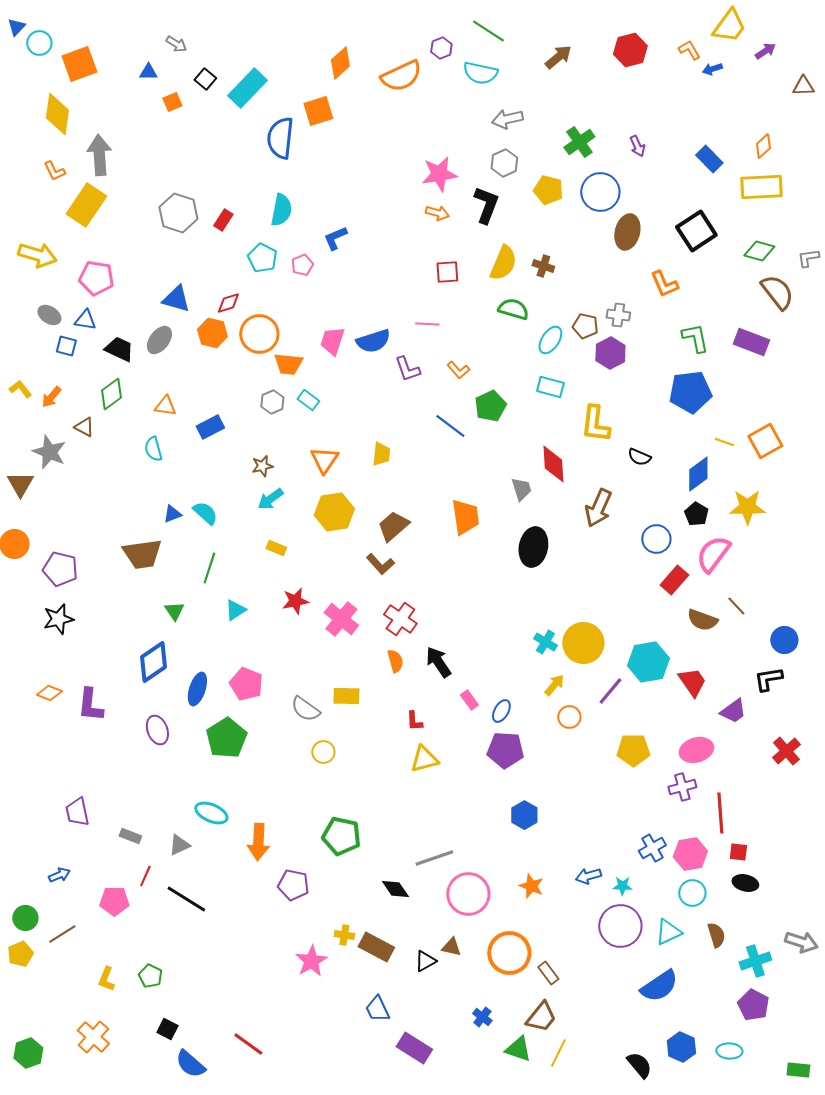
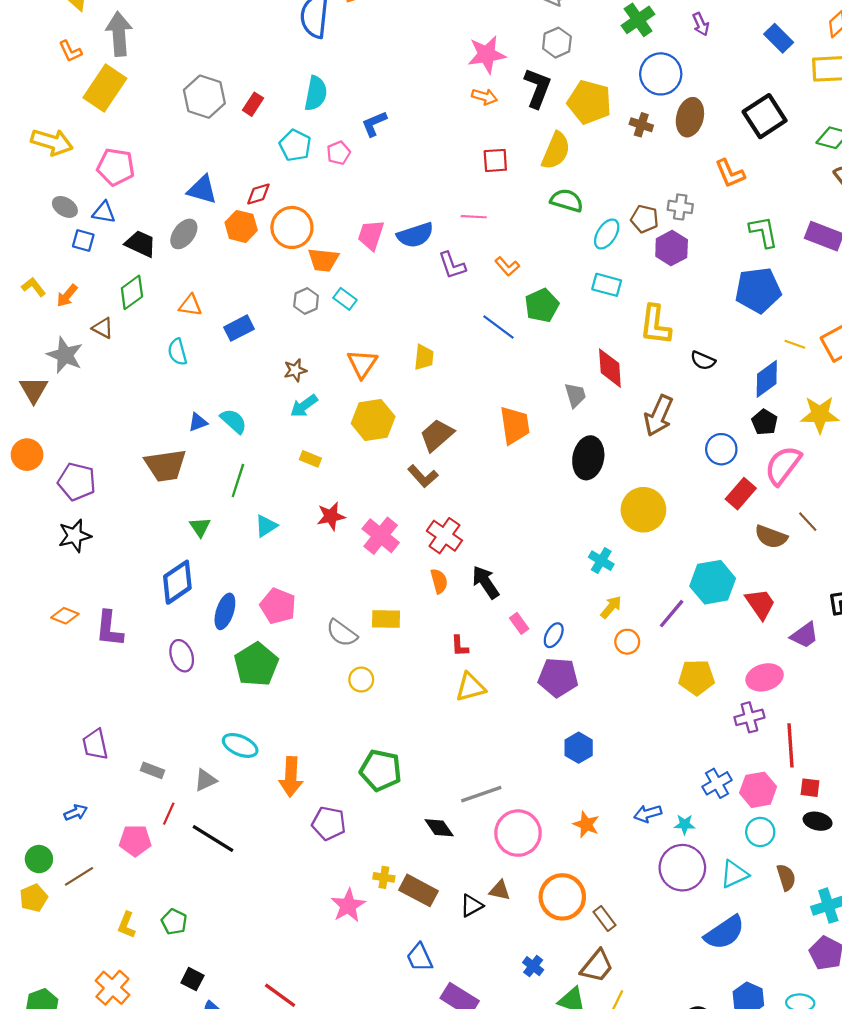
yellow pentagon: (548, 190) -> (589, 102), moved, size x1.4
brown cross: (543, 266) -> (641, 125), moved
yellow circle: (583, 643) -> (643, 510), moved

